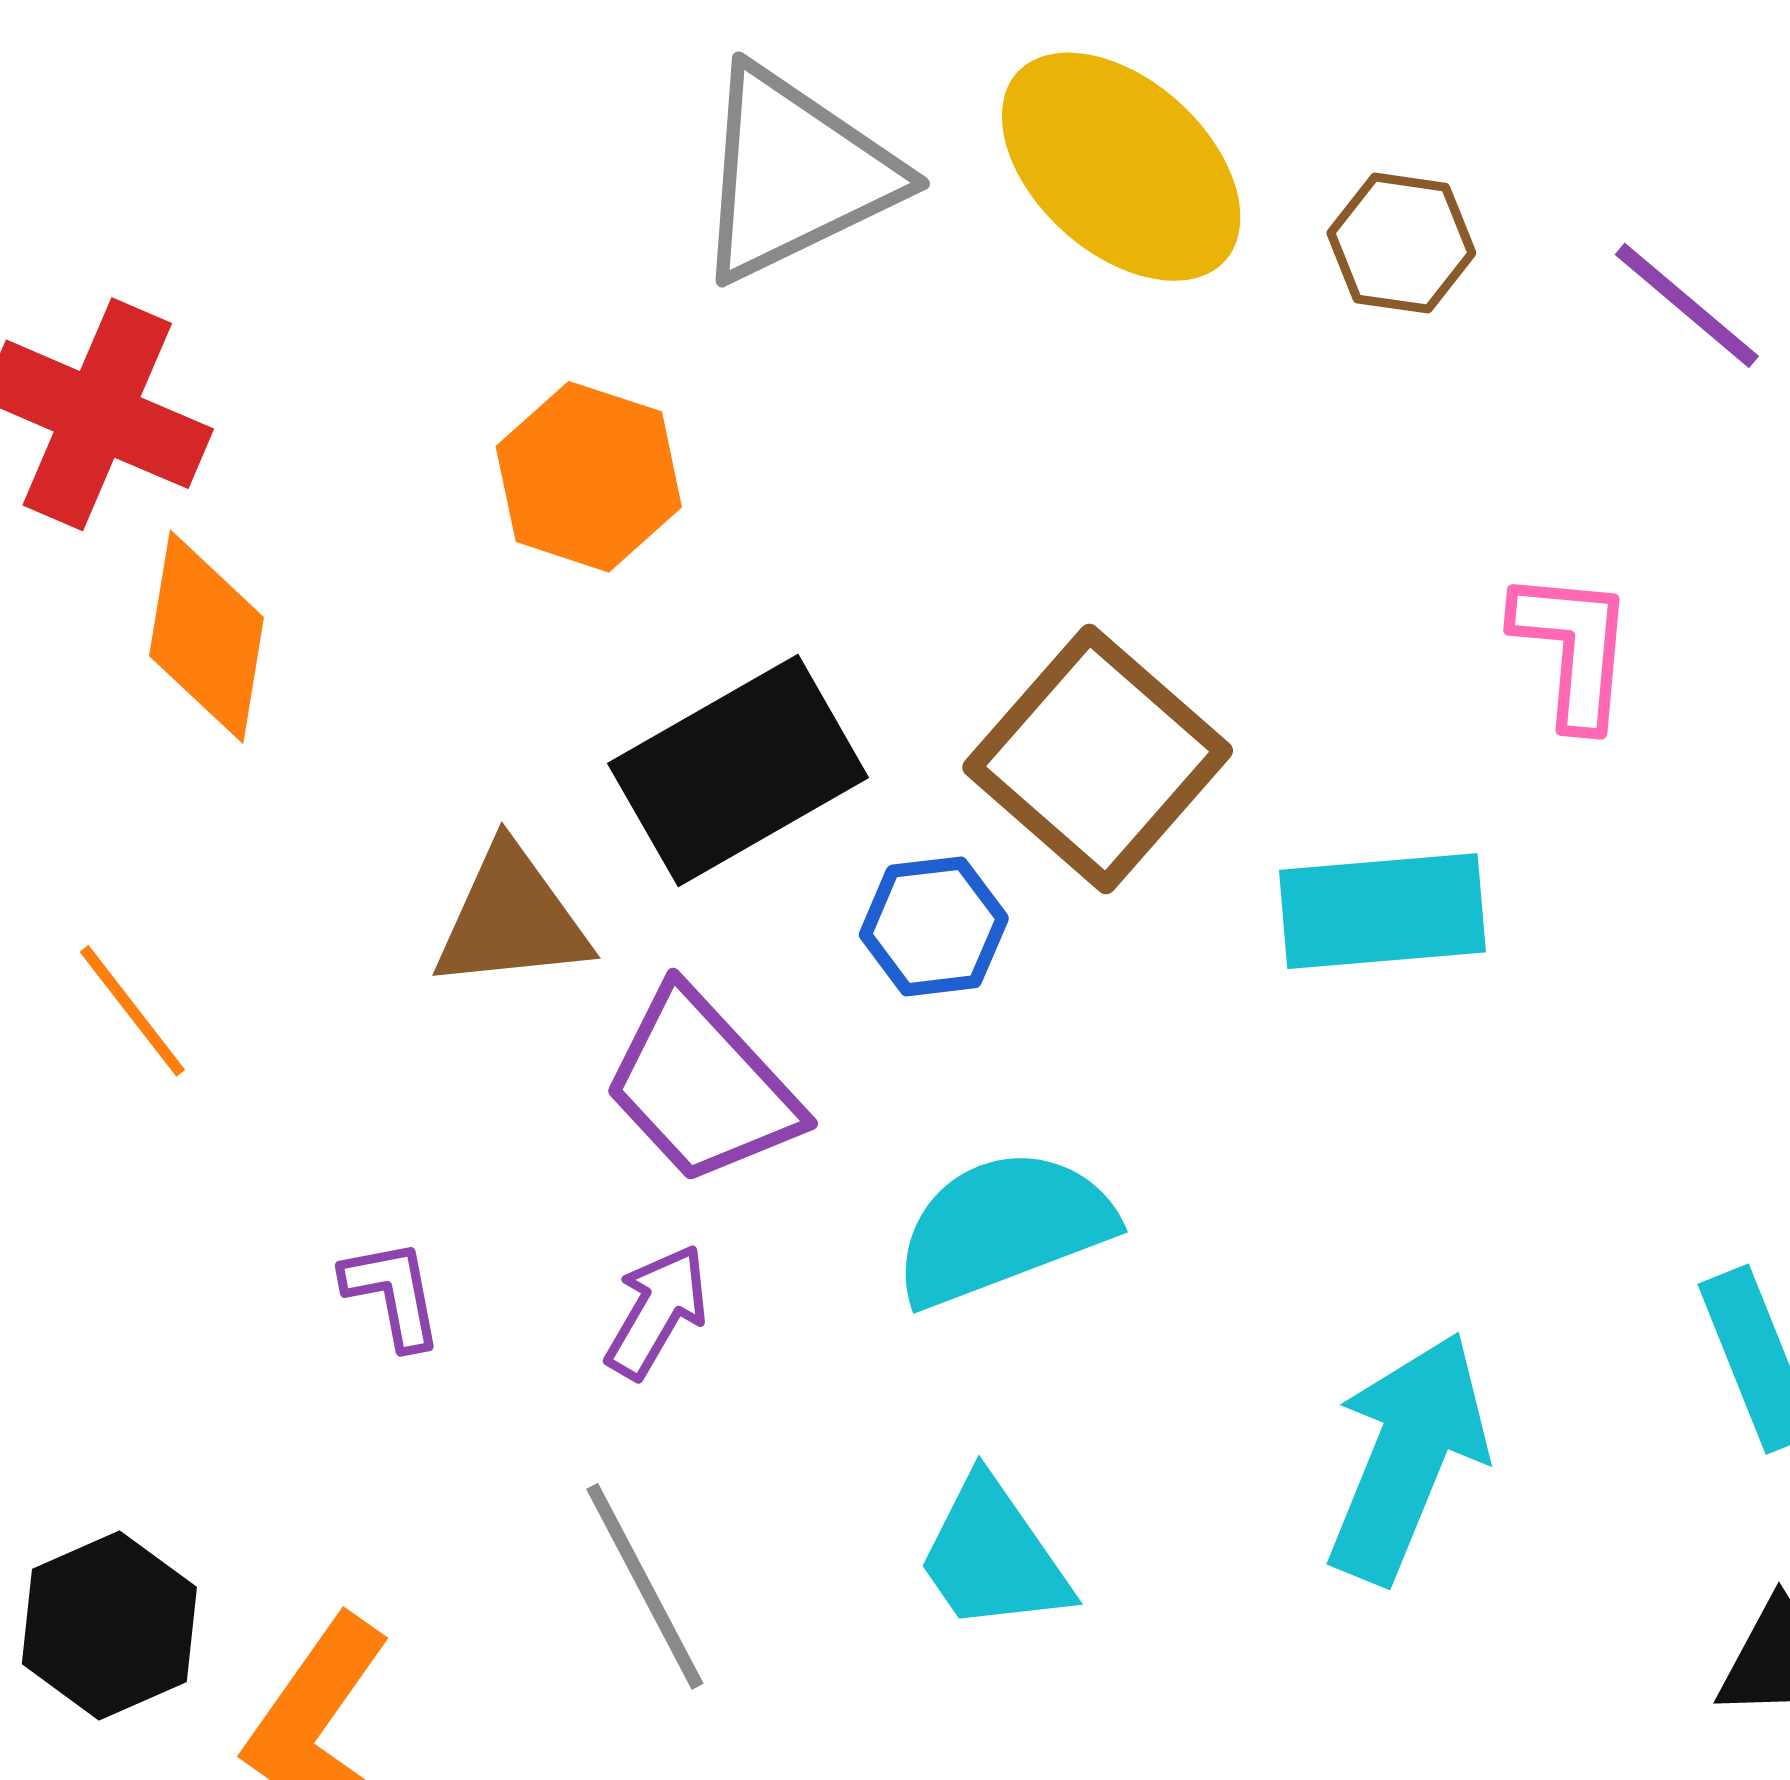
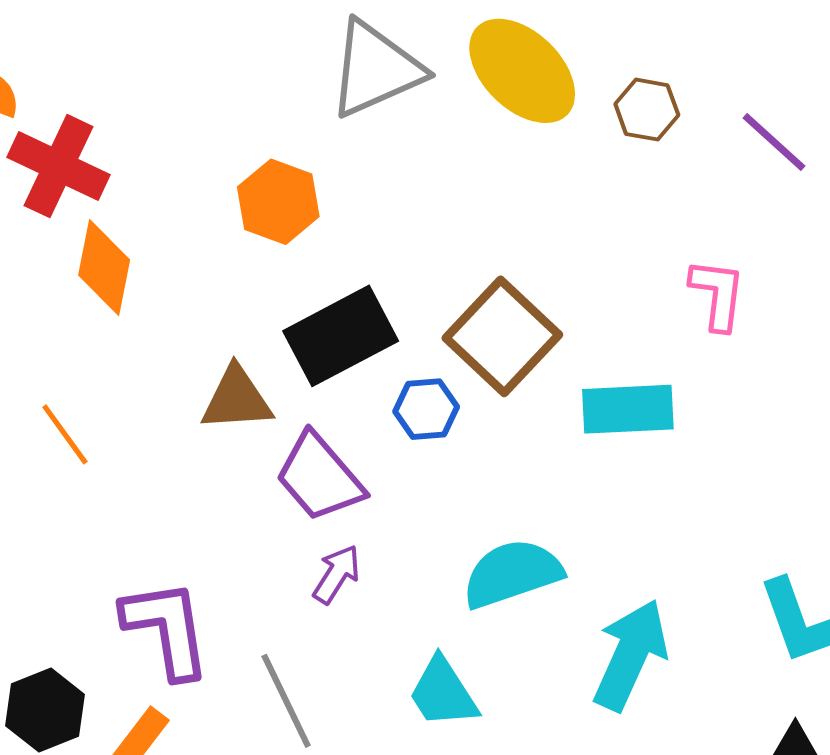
cyan semicircle: (1003, 1227) -> (512, 573), moved
purple L-shape: (393, 1294) -> (167, 629), moved, size x2.0
purple arrow: (657, 1311) -> (337, 574), moved

